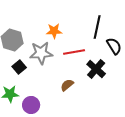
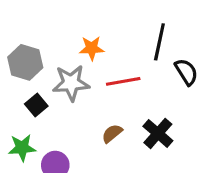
black cross: (96, 69) -> (158, 133), moved

